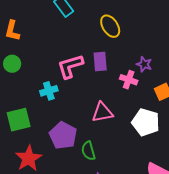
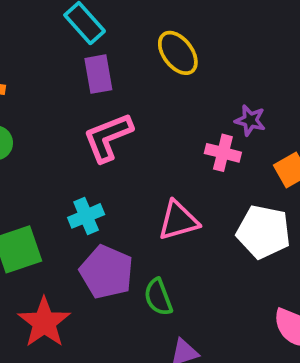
purple rectangle: (100, 61) -> (98, 74), moved
cyan cross: (49, 91) -> (86, 216), moved

